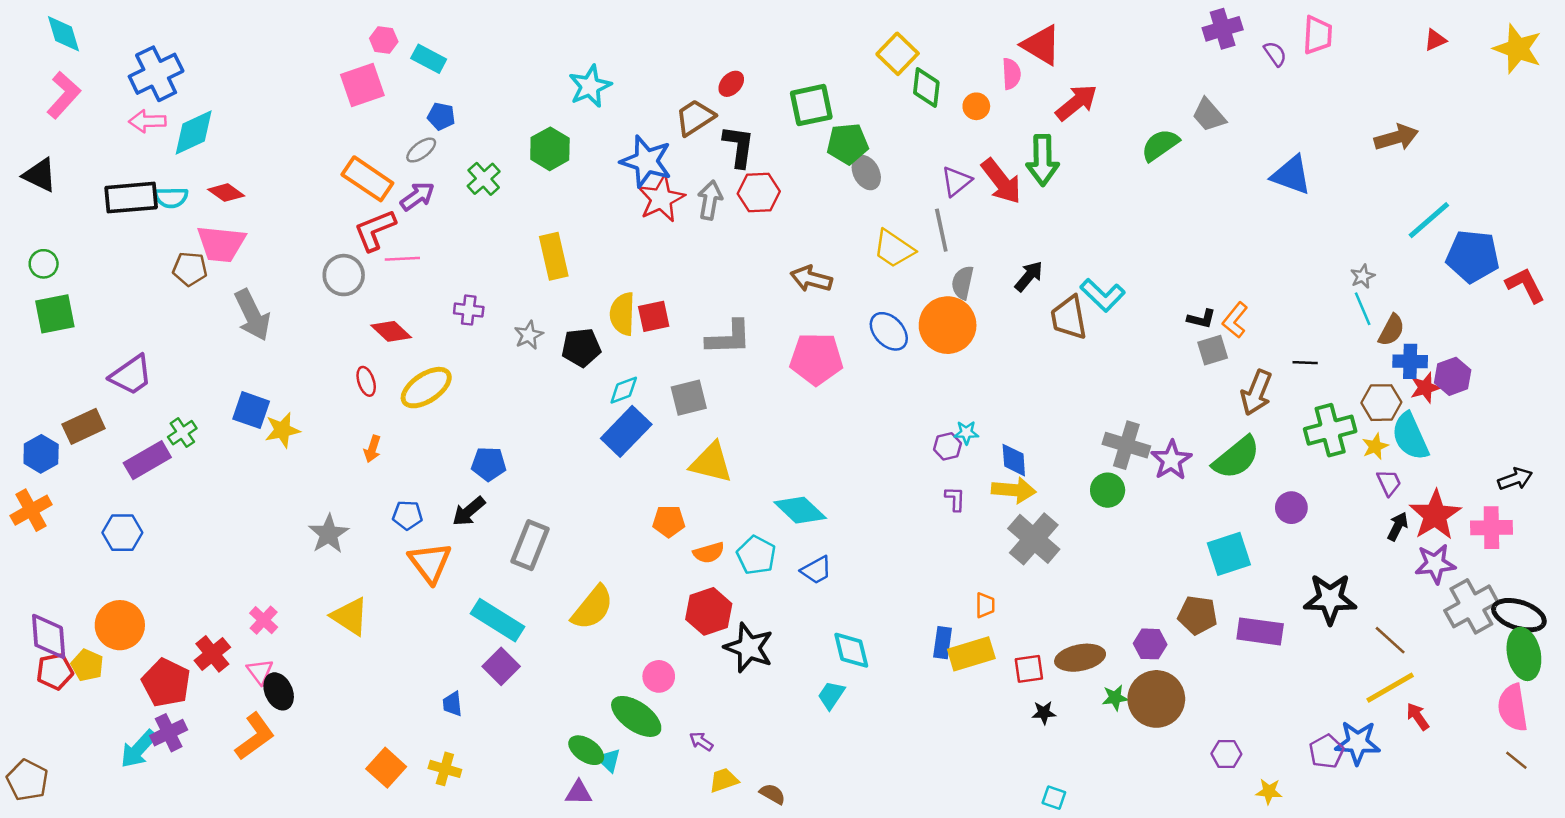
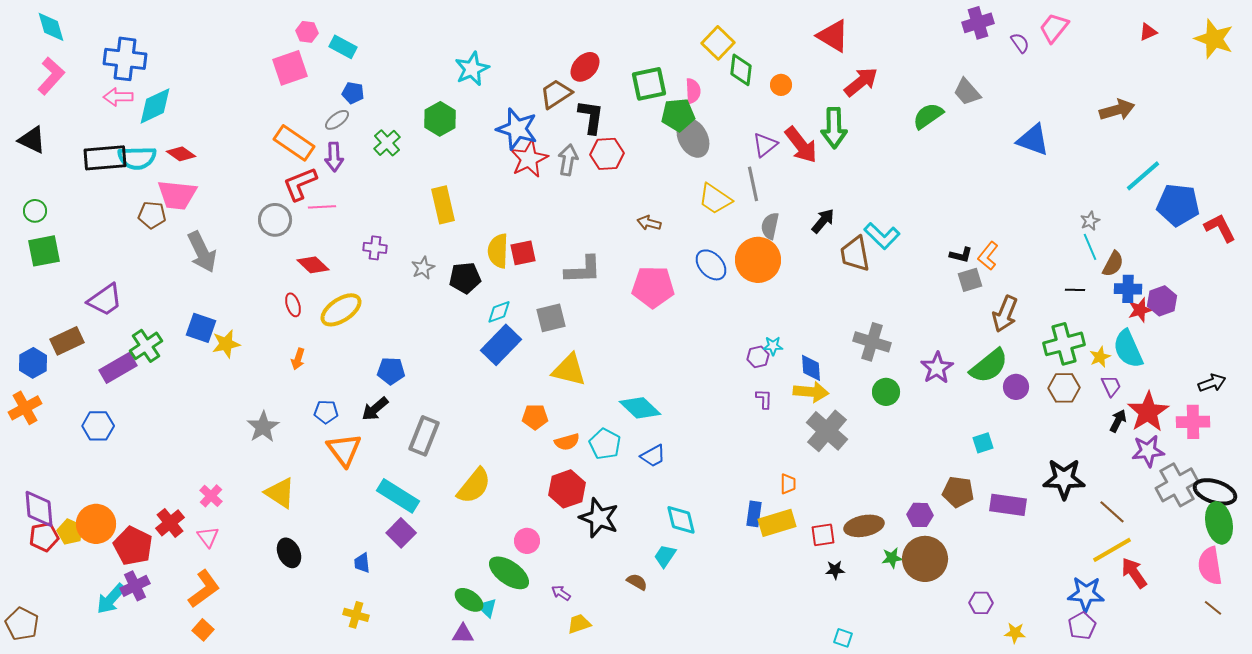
pink trapezoid: (1318, 35) -> (1054, 28), turned -144
blue cross: (156, 74) -> (125, 59), turned 33
pink semicircle: (1011, 74) -> (693, 91), moved
red ellipse: (731, 84) -> (585, 67), size x1.4
gray ellipse: (866, 173) -> (693, 138), size x1.4
purple arrow: (417, 196) -> (334, 157), turned 124
cyan semicircle: (171, 198) -> (137, 158), size x1.4
brown arrow: (811, 279) -> (649, 223), size x0.7
black line: (1305, 363) -> (1075, 290), moved
brown hexagon: (1381, 403) -> (1064, 388), moved
green cross: (182, 433) -> (146, 346), size x1.4
gray cross: (1126, 445) -> (872, 342), moved
purple circle: (1291, 508) -> (1016, 387), moved
cyan square: (1229, 554) -> (983, 443), size x0.6
orange circle: (120, 625) -> (96, 524), moved
black ellipse: (279, 691) -> (289, 553), moved
red arrow: (1418, 716) -> (1134, 573), size x1.4
purple pentagon: (1326, 751) -> (1082, 626), moved
orange square: (386, 768) -> (203, 630), moved, size x0.7
brown semicircle: (772, 794) -> (637, 582), moved

